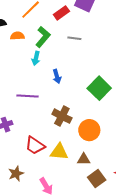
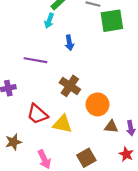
green square: (99, 88) -> (112, 21), moved, turned 30
brown triangle: (84, 159) -> (111, 127), moved
brown square: (97, 179) -> (86, 158), moved

